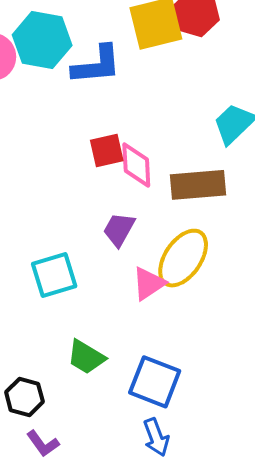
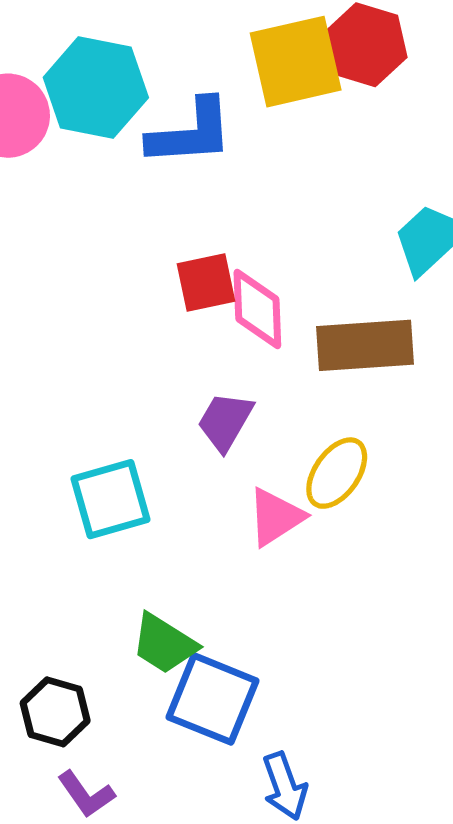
yellow ellipse: (183, 258) -> (337, 473), size x0.7
blue square: (155, 382) -> (212, 699), moved

